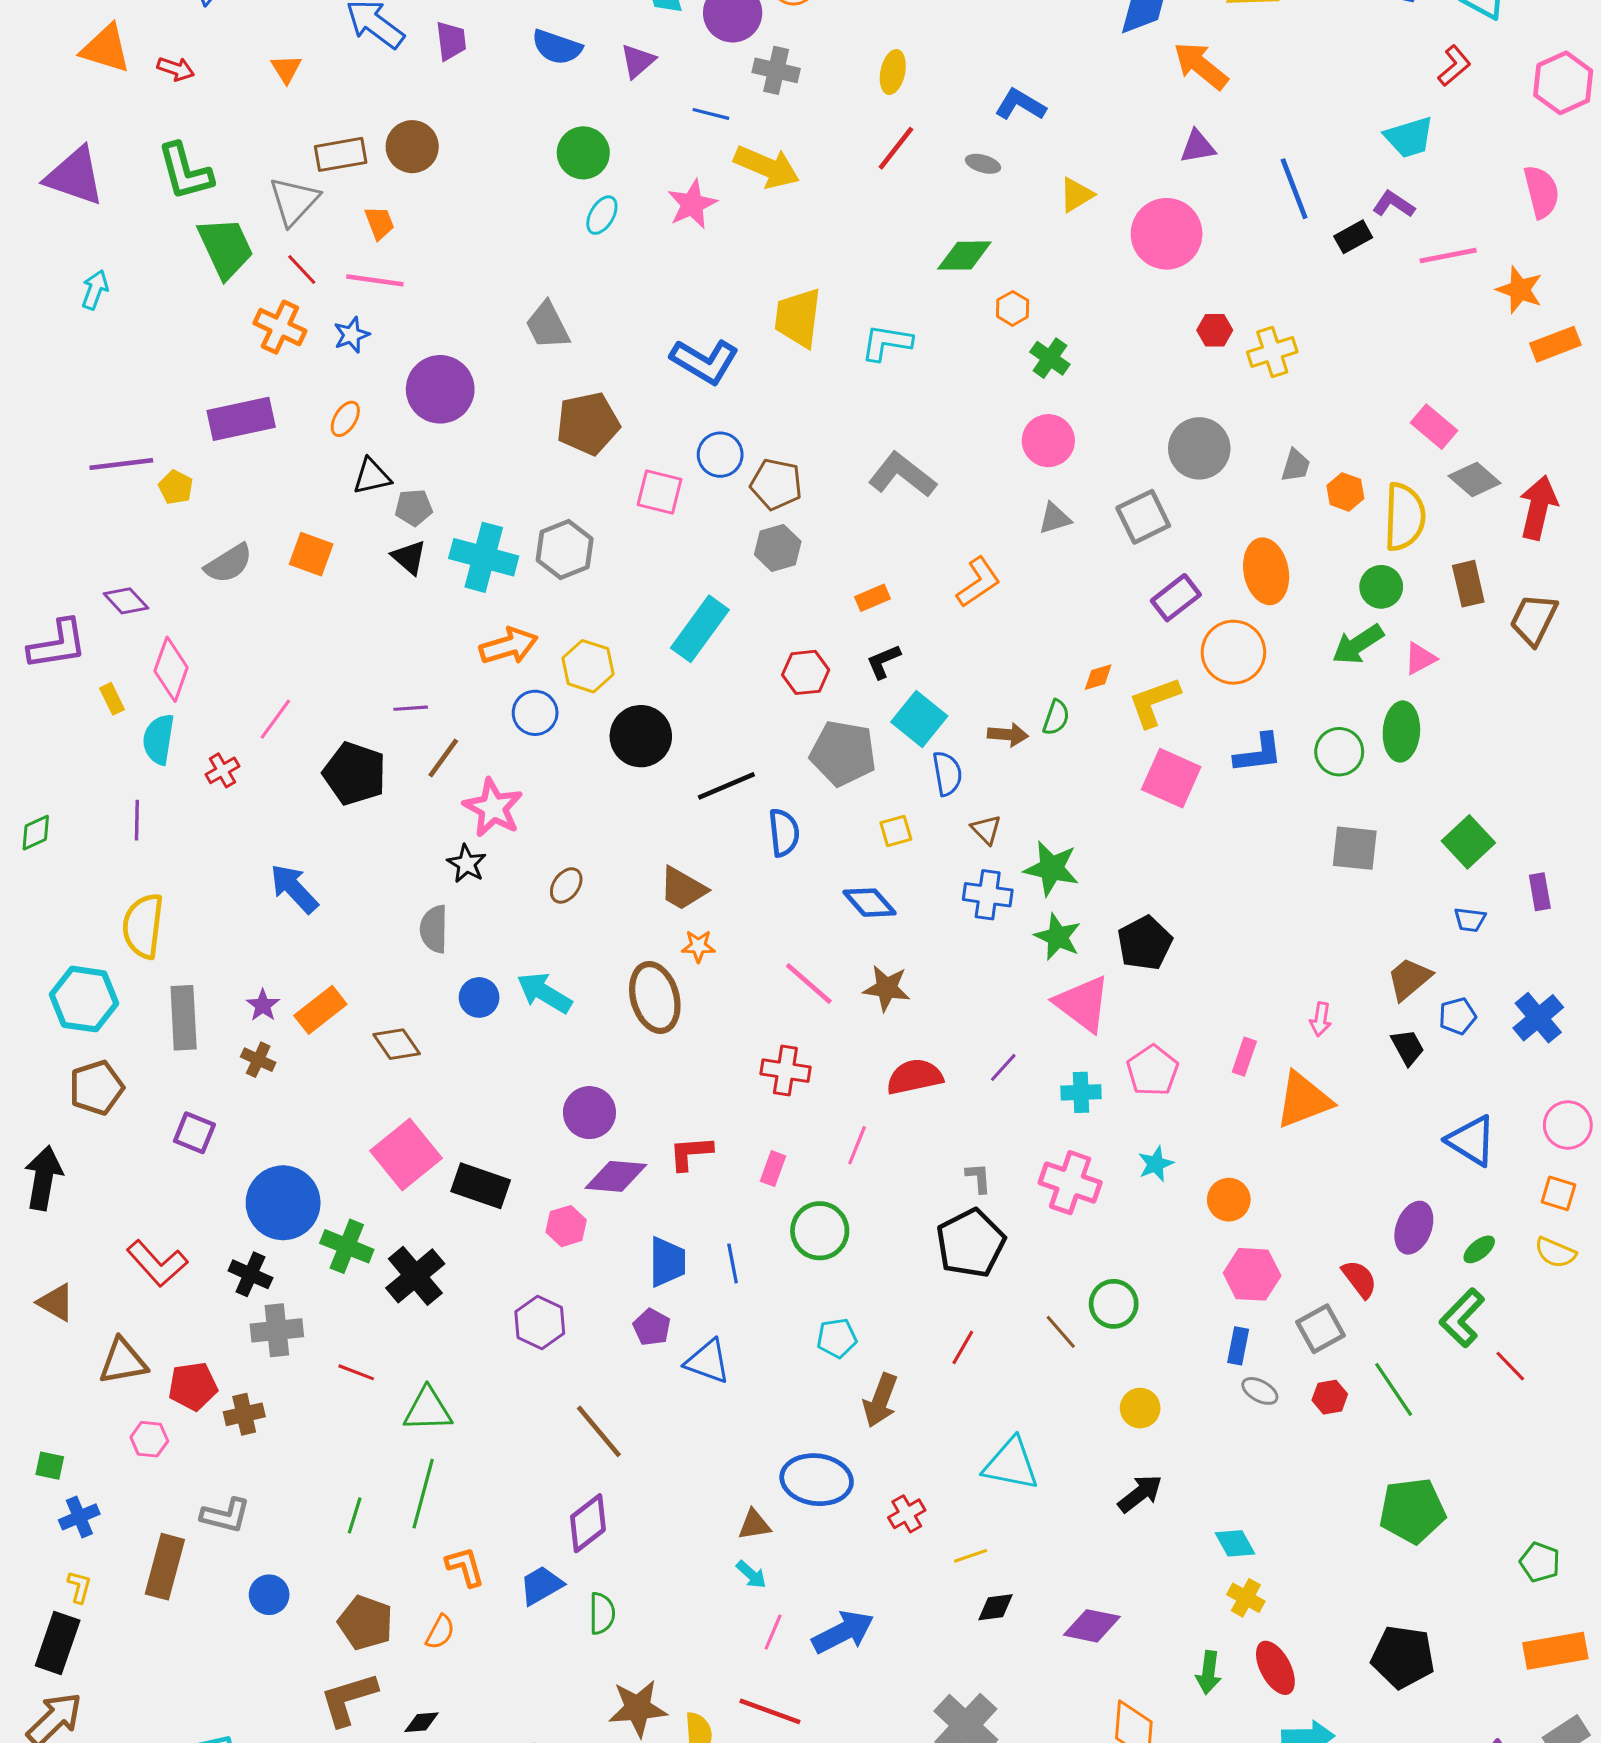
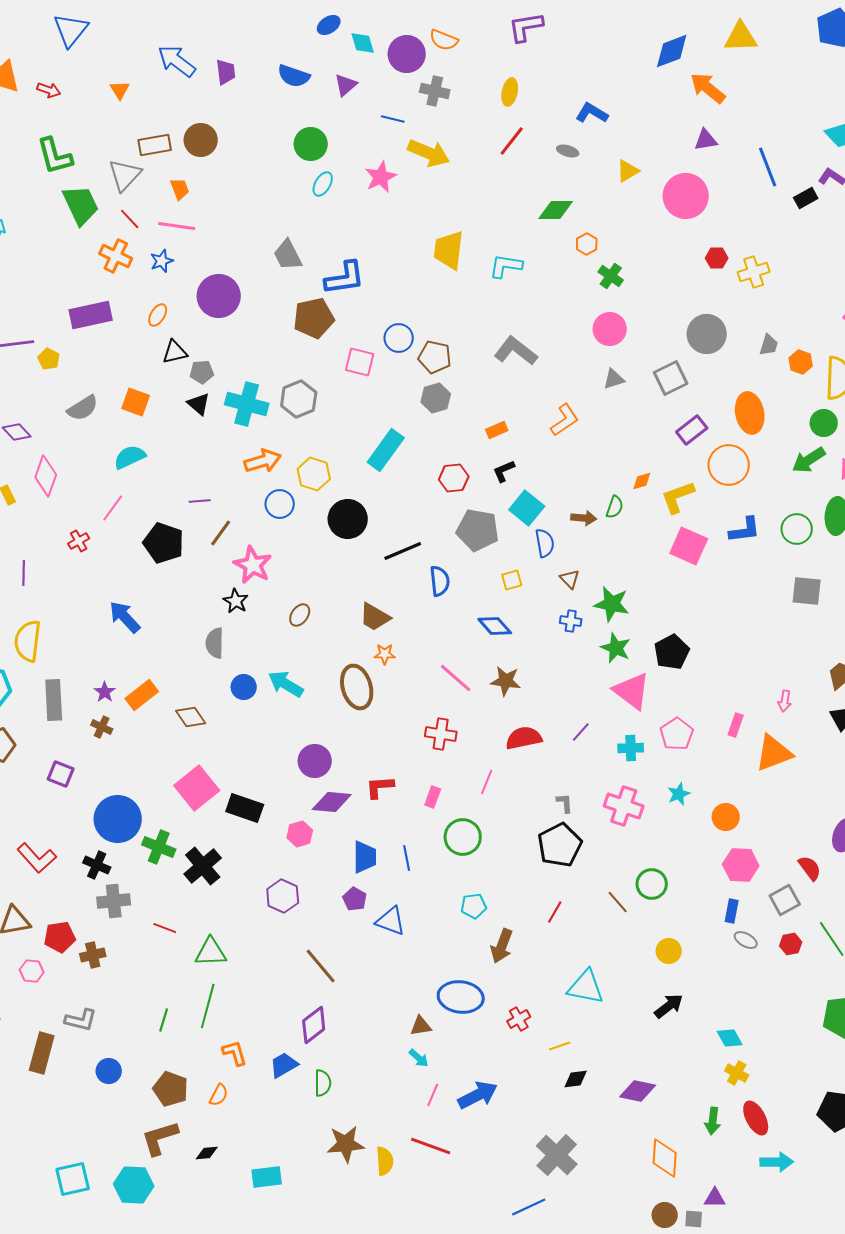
blue L-shape: (705, 361) -> (345, 278), moved, turned -39
cyan semicircle: (159, 739) -> (130, 457), moved, turned 56
blue cross: (988, 895) -> (571, 621), size x0.7

